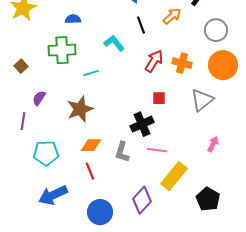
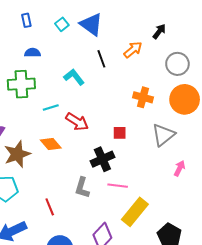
red arrow: (154, 61) -> (77, 122), moved, turned 90
brown star: (80, 109) -> (17, 154), moved
pink arrow: (213, 144) -> (179, 168), moved
orange diamond: (91, 145) -> (51, 144), moved, turned 50

